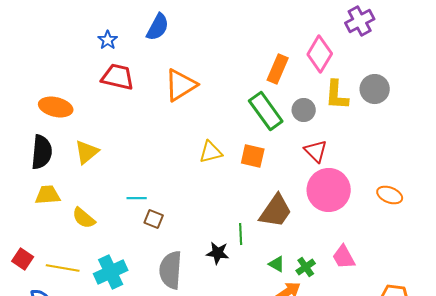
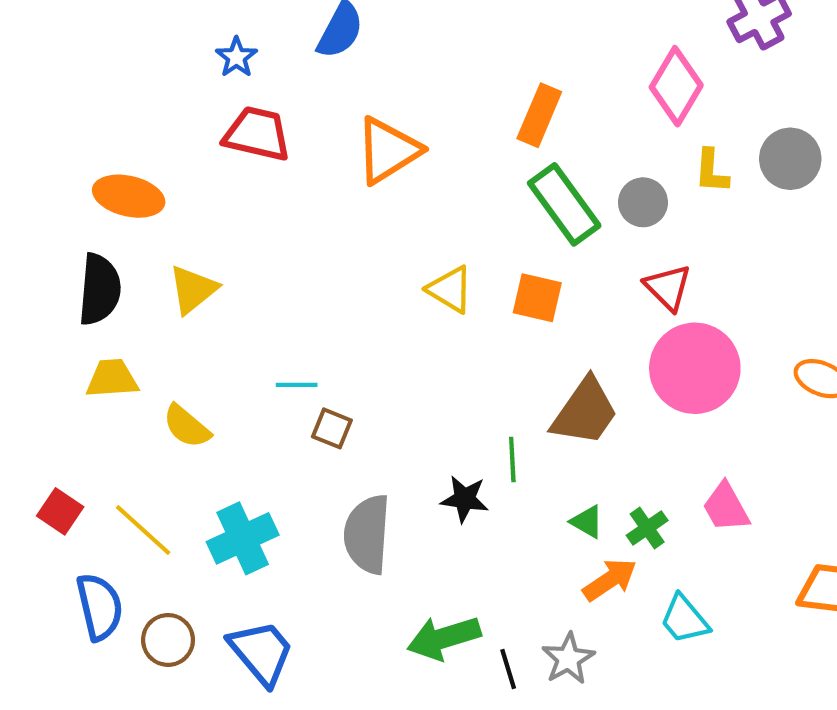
orange rectangle: (278, 69) -> (539, 115), moved
yellow L-shape: (337, 95) -> (711, 171), size x0.7
yellow triangle: (211, 152) -> (450, 289), turned 45
yellow line: (63, 268) -> (143, 530), turned 32

